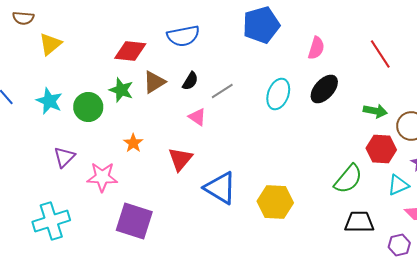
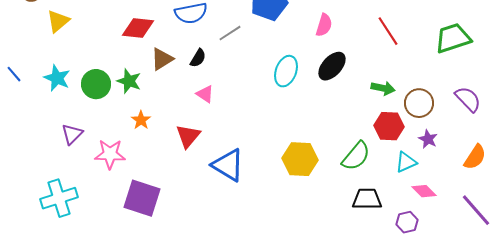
green star: (121, 90) -> (129, 81), moved
gray line: (222, 91) -> (230, 33), moved
yellow hexagon: (275, 202) -> (300, 159), moved

